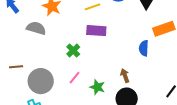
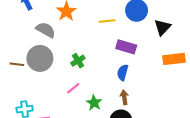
purple rectangle: (96, 31) -> (126, 47), moved
blue semicircle: (144, 48) -> (123, 72), moved
gray circle: (41, 81) -> (40, 58), moved

